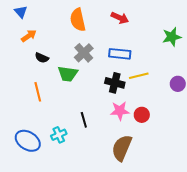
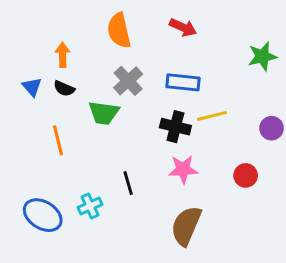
blue triangle: (21, 12) -> (32, 87), moved
orange arrow: (29, 36) -> (63, 55), moved, turned -56
red circle: (142, 115) -> (246, 175), moved

